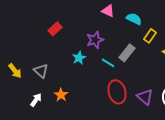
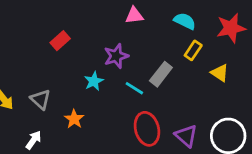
pink triangle: (108, 11) -> (134, 15), turned -32
cyan semicircle: (134, 19) -> (185, 21), moved
orange star: (61, 95) -> (74, 119), moved

